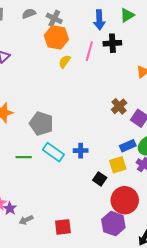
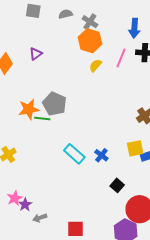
gray pentagon: (41, 124) -> (54, 104), moved
blue cross: (81, 151) -> (101, 155), turned 32
green line: (24, 157) -> (42, 118), moved
yellow square: (118, 165) -> (135, 148), moved

